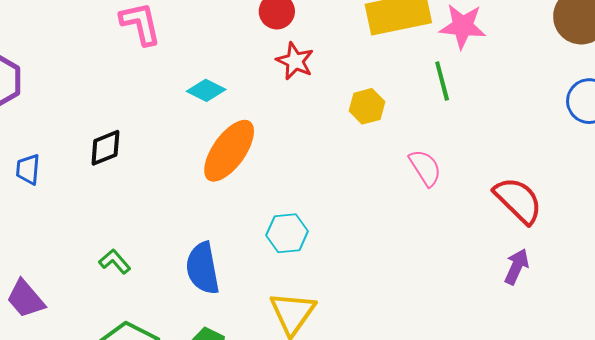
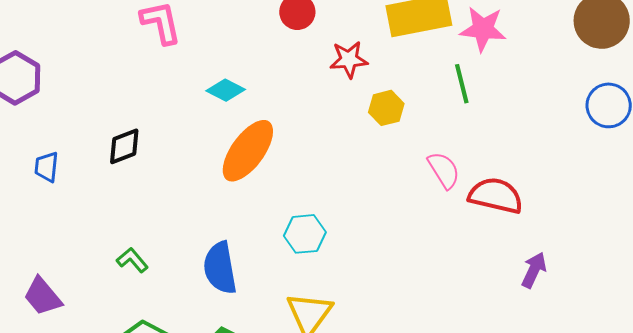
red star: (295, 61) -> (349, 59), moved, turned -30
red semicircle: (518, 200) -> (496, 196), moved, turned -32

